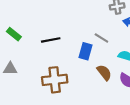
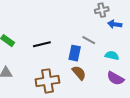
brown semicircle: (104, 73) -> (79, 73), moved

